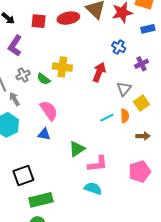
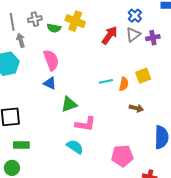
green semicircle: (44, 79) -> (54, 28), turned -40
gray triangle: (124, 89) -> (133, 35), moved
blue triangle: (44, 134) -> (50, 83), moved
pink pentagon: (140, 172) -> (122, 156), moved
green rectangle: (41, 200) -> (21, 145), size x0.7

